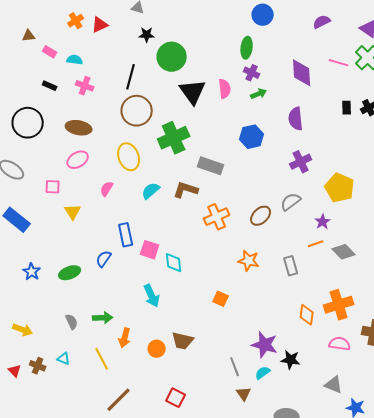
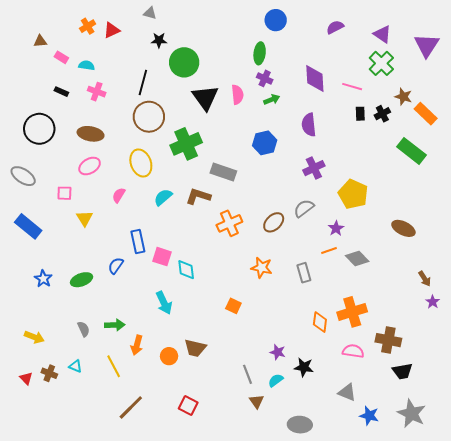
pink line: (339, 63) -> (352, 87), moved
purple star: (265, 345) -> (278, 352), size x0.6

